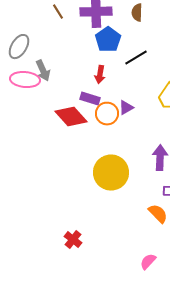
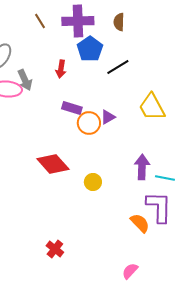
red arrow: (100, 75) -> (61, 69), moved
red diamond: (71, 117) -> (53, 164), moved
yellow circle: (111, 173) -> (93, 182), size x0.5

